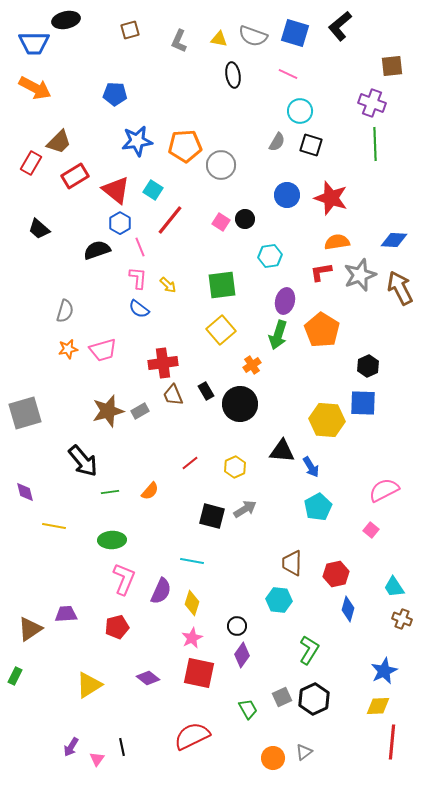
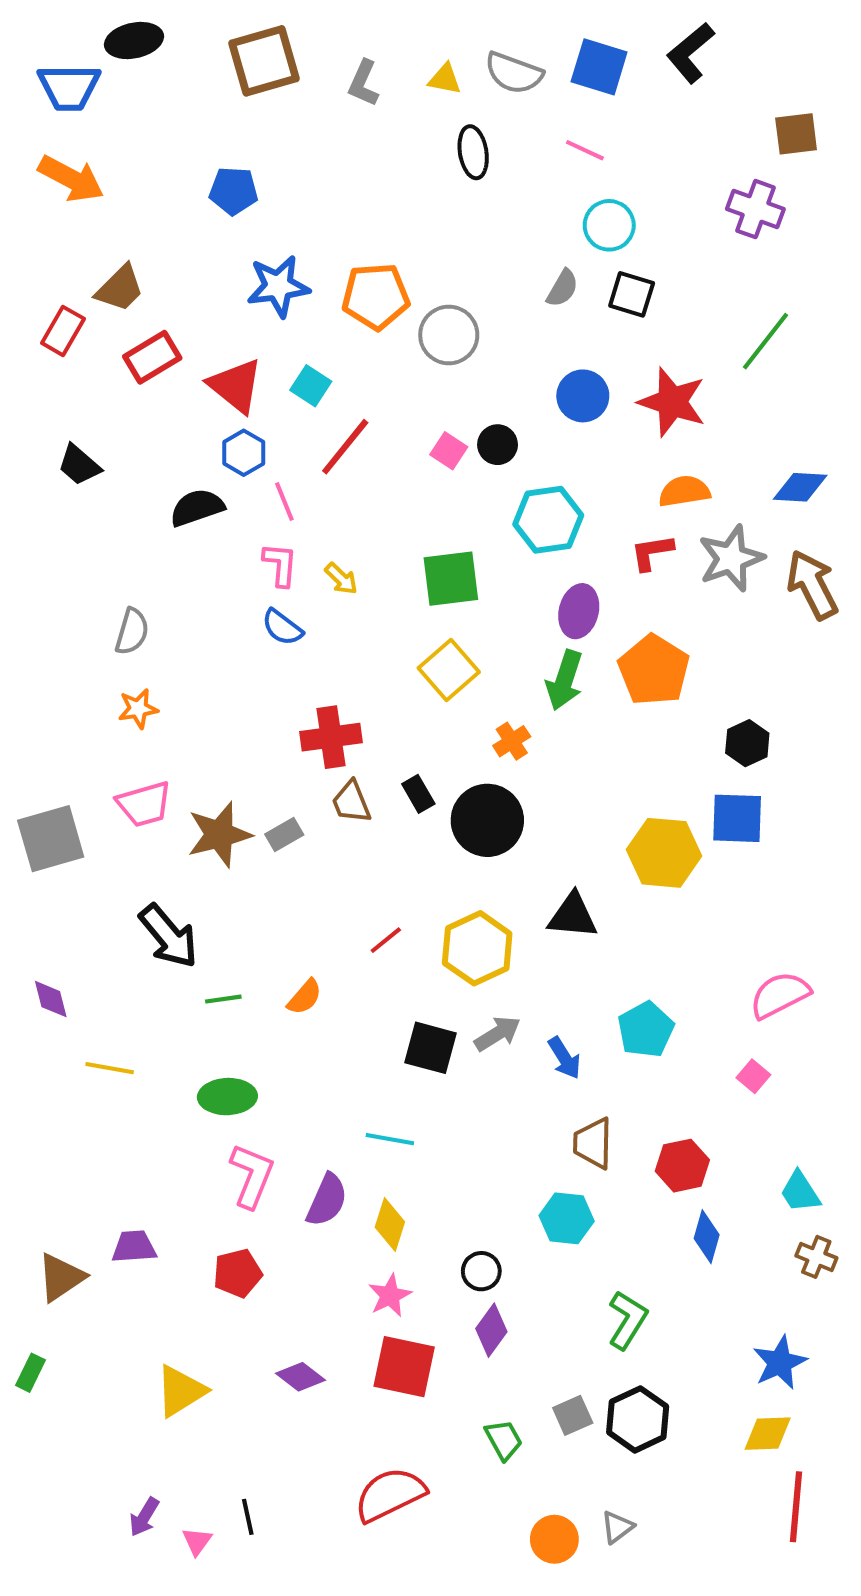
brown square: (130, 30) -> (264, 61), size x1.8
green line: (375, 144) -> (766, 341), moved, turned 40
cyan hexagon: (270, 256) -> (548, 520), size x1.4
pink trapezoid: (103, 350) -> (144, 804), moved
yellow hexagon: (235, 467) -> (477, 948), size x1.6
blue arrow: (311, 467) -> (565, 1058), moved

